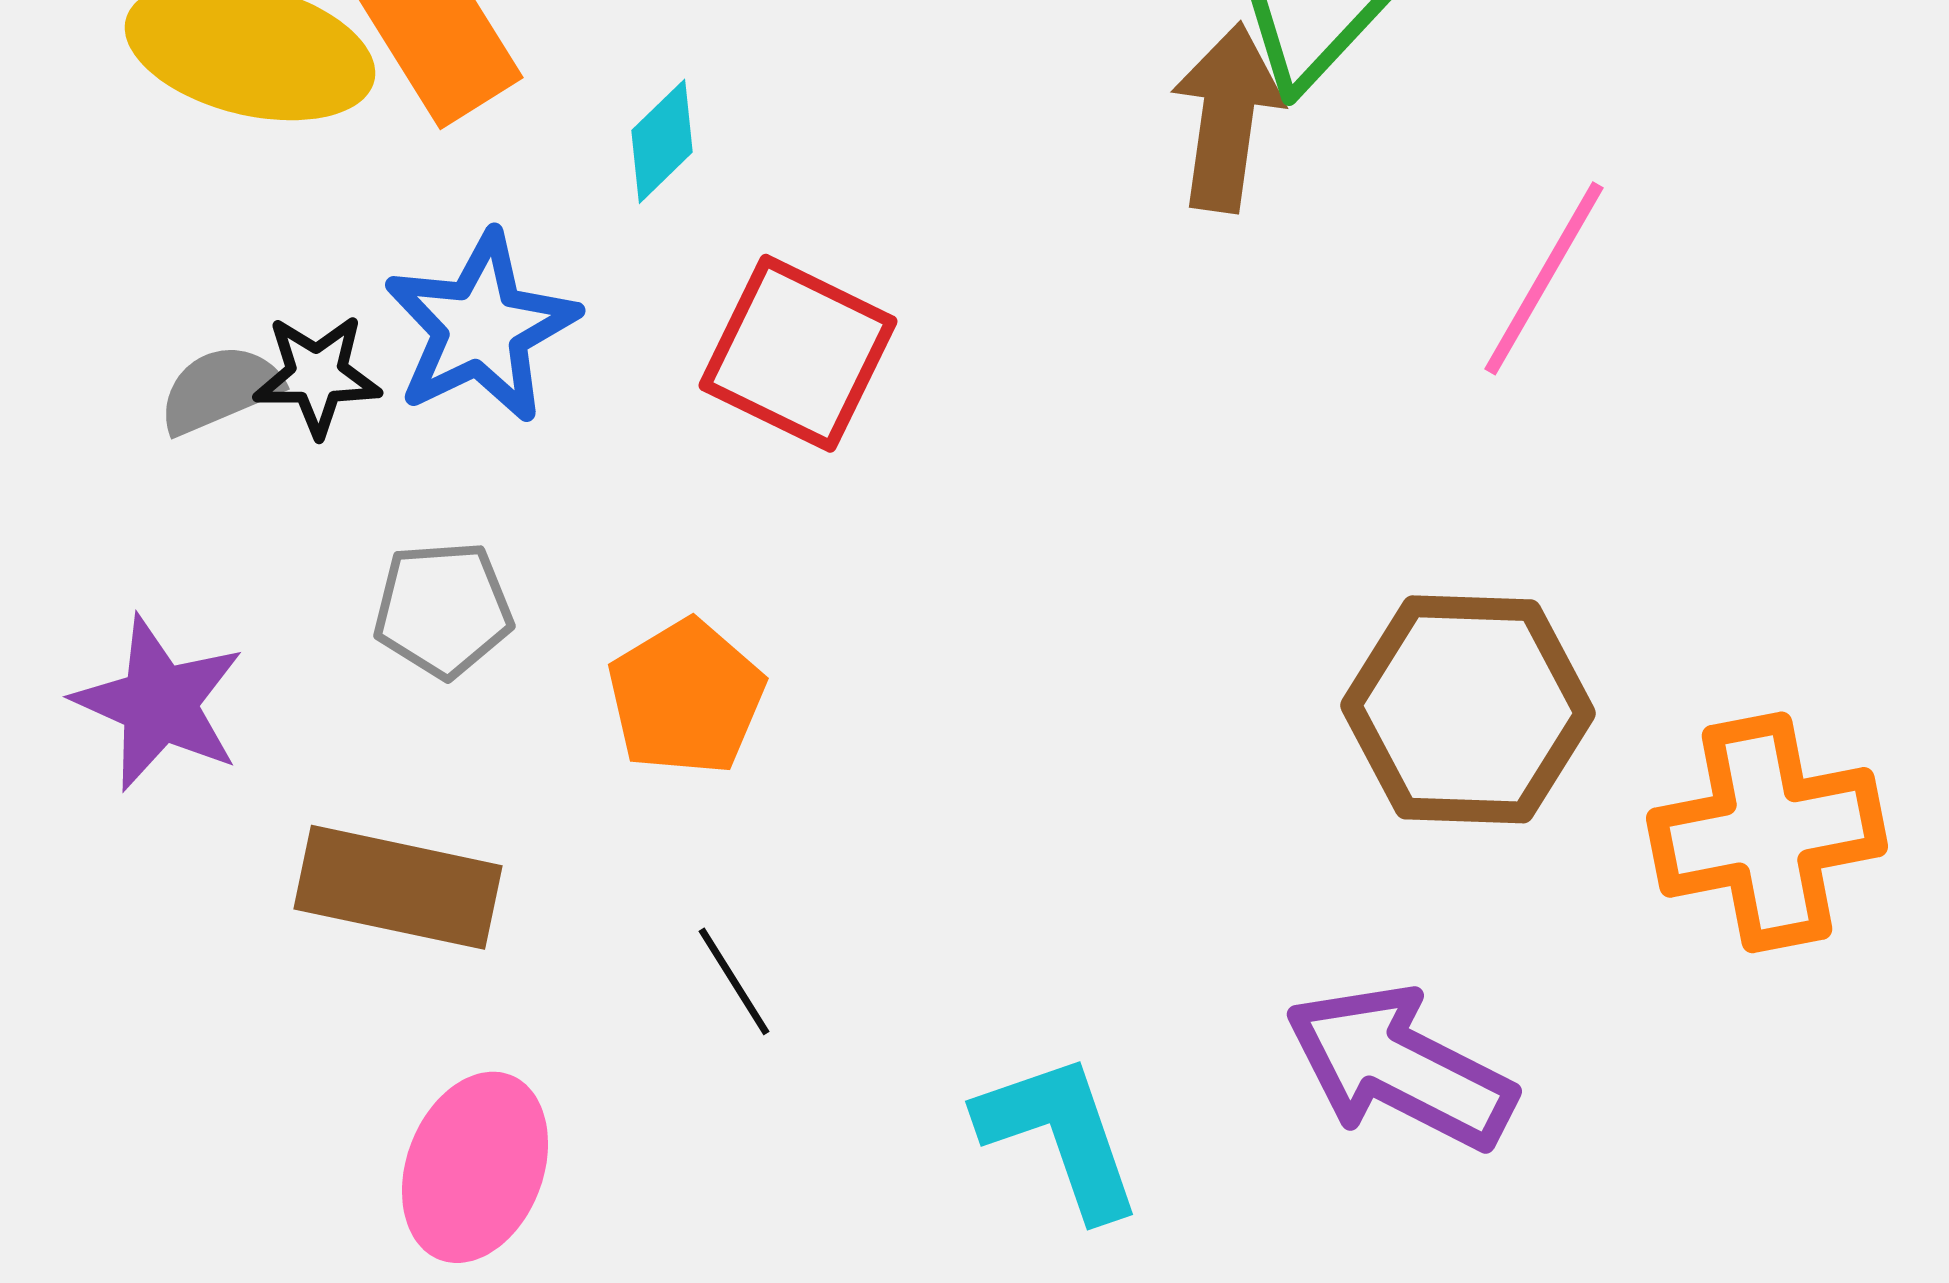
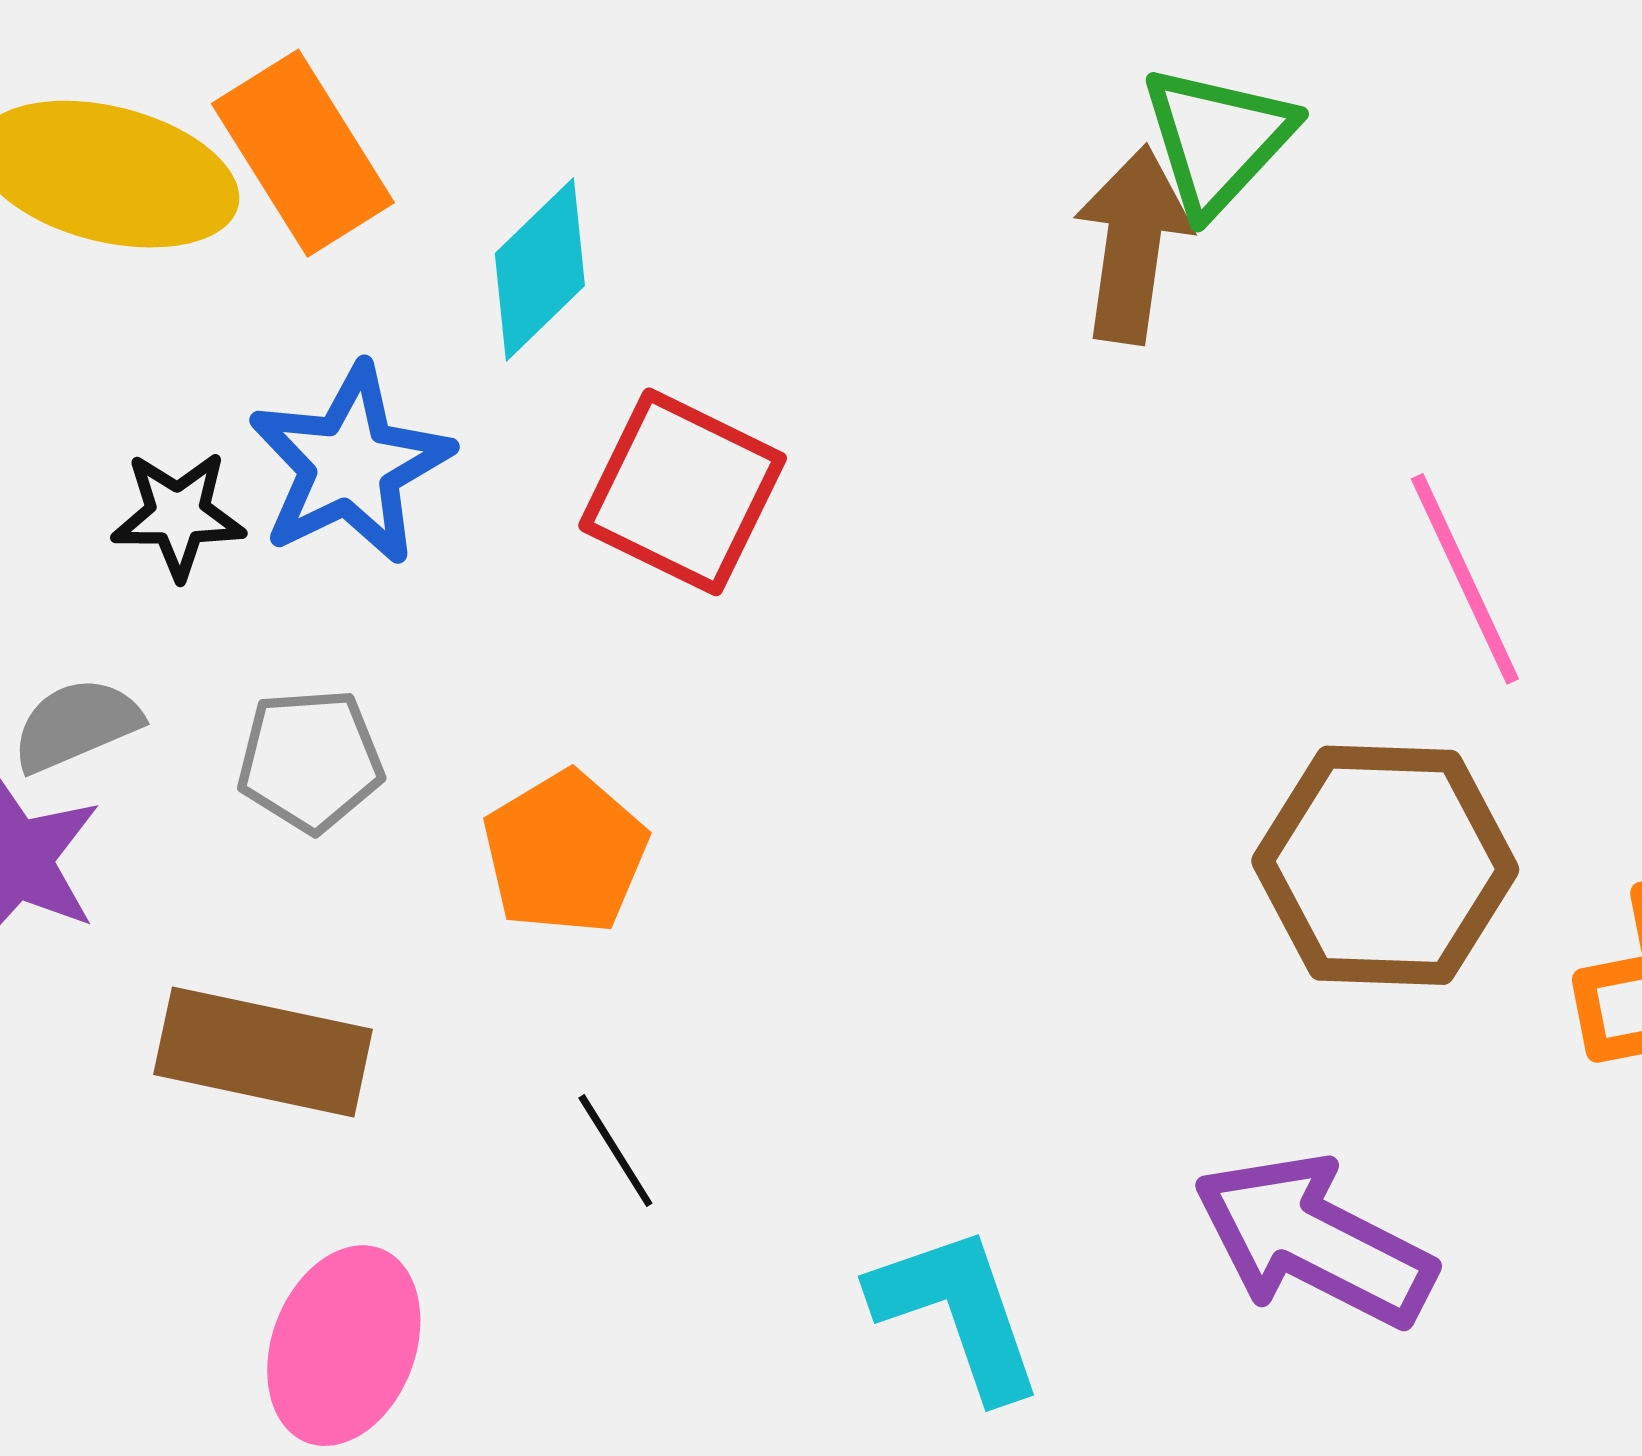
cyan diamond: (662, 141) -> (540, 270), size x1.4
pink line: (1544, 278) -> (1465, 579), moved, turned -55
gray semicircle: (220, 389) -> (76, 725), moved

